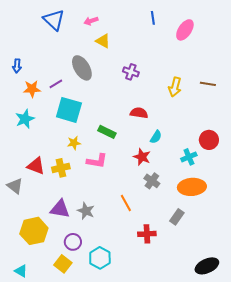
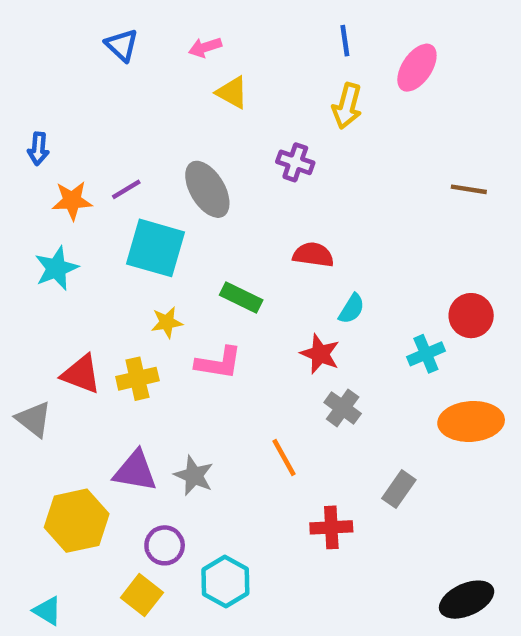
blue triangle: (54, 20) -> (122, 45), size x0.7
gray ellipse: (82, 68) -> (207, 189), moved
yellow arrow: (175, 87) -> (347, 106), moved
orange ellipse: (192, 187) -> (471, 421), moved

